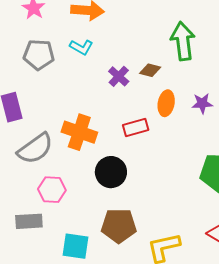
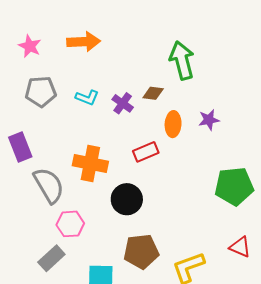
cyan L-shape: (81, 47) -> (87, 98), moved
gray semicircle: (35, 149) -> (49, 185), turned -78
gray rectangle: (29, 221) -> (51, 258), turned -32

